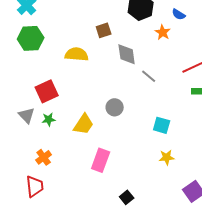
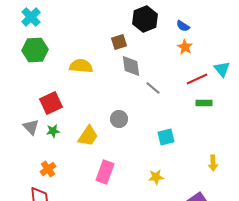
brown square: (104, 30) -> (119, 42), moved
orange star: (163, 32) -> (185, 47), moved
cyan square: (162, 125) -> (166, 137), turned -30
yellow star: (167, 157) -> (156, 177), moved

